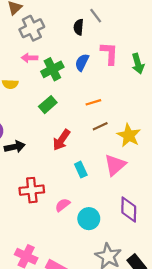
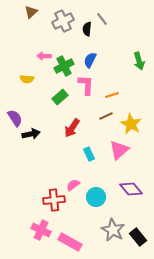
gray cross: (32, 28) -> (63, 21), moved
pink L-shape: (109, 53) -> (86, 85), moved
orange line: (93, 102) -> (112, 95), moved
red cross: (32, 190) -> (54, 200), moved
purple diamond: (129, 209) -> (131, 189), turned -40

